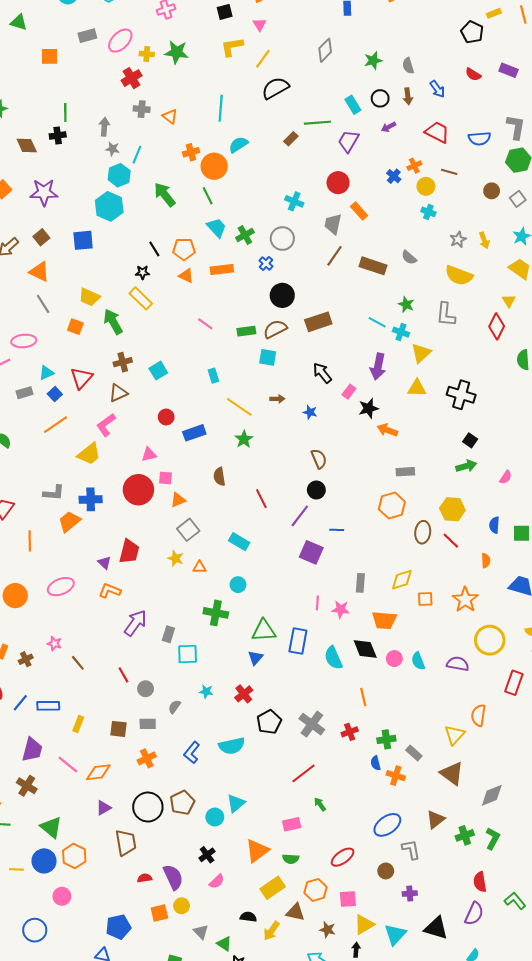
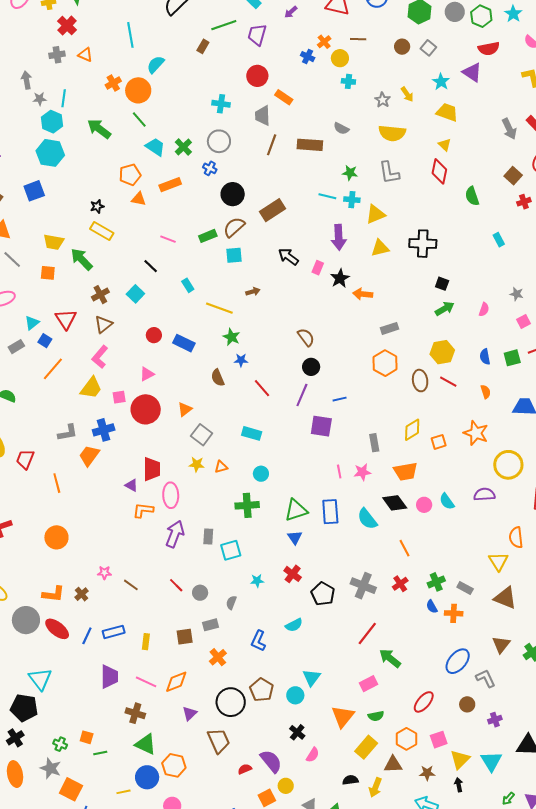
red cross: (132, 78) -> (67, 26), moved
black line: (154, 249) -> (151, 266), moved
yellow triangle: (421, 353) -> (375, 214), turned 35
blue star: (310, 412) -> (241, 360), moved
blue rectangle: (194, 433) -> (184, 343), turned 60
pink square: (165, 478) -> (119, 397), moved
pink ellipse: (61, 587) -> (171, 495), moved, turned -55
cyan semicircle: (232, 746) -> (294, 625), size x0.7
brown cross: (27, 786) -> (135, 713), moved
green arrow: (320, 804) -> (390, 658), size x1.6

